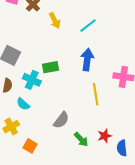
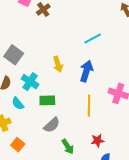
yellow arrow: (55, 21) -> (58, 64), moved
green rectangle: (51, 67) -> (47, 100), moved
red star: (105, 136) -> (98, 141), moved

